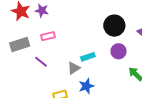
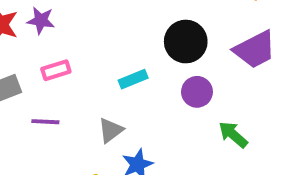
cyan rectangle: (88, 57) -> (133, 79), moved
purple line: (41, 62) -> (45, 122), turned -32

